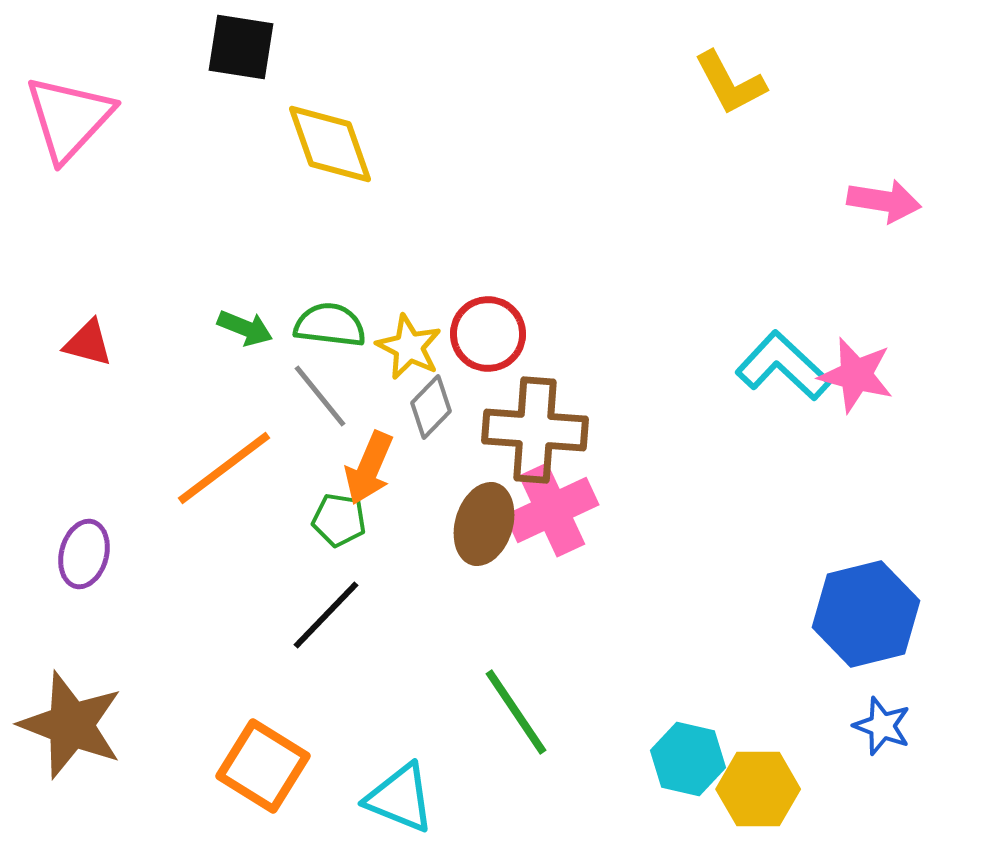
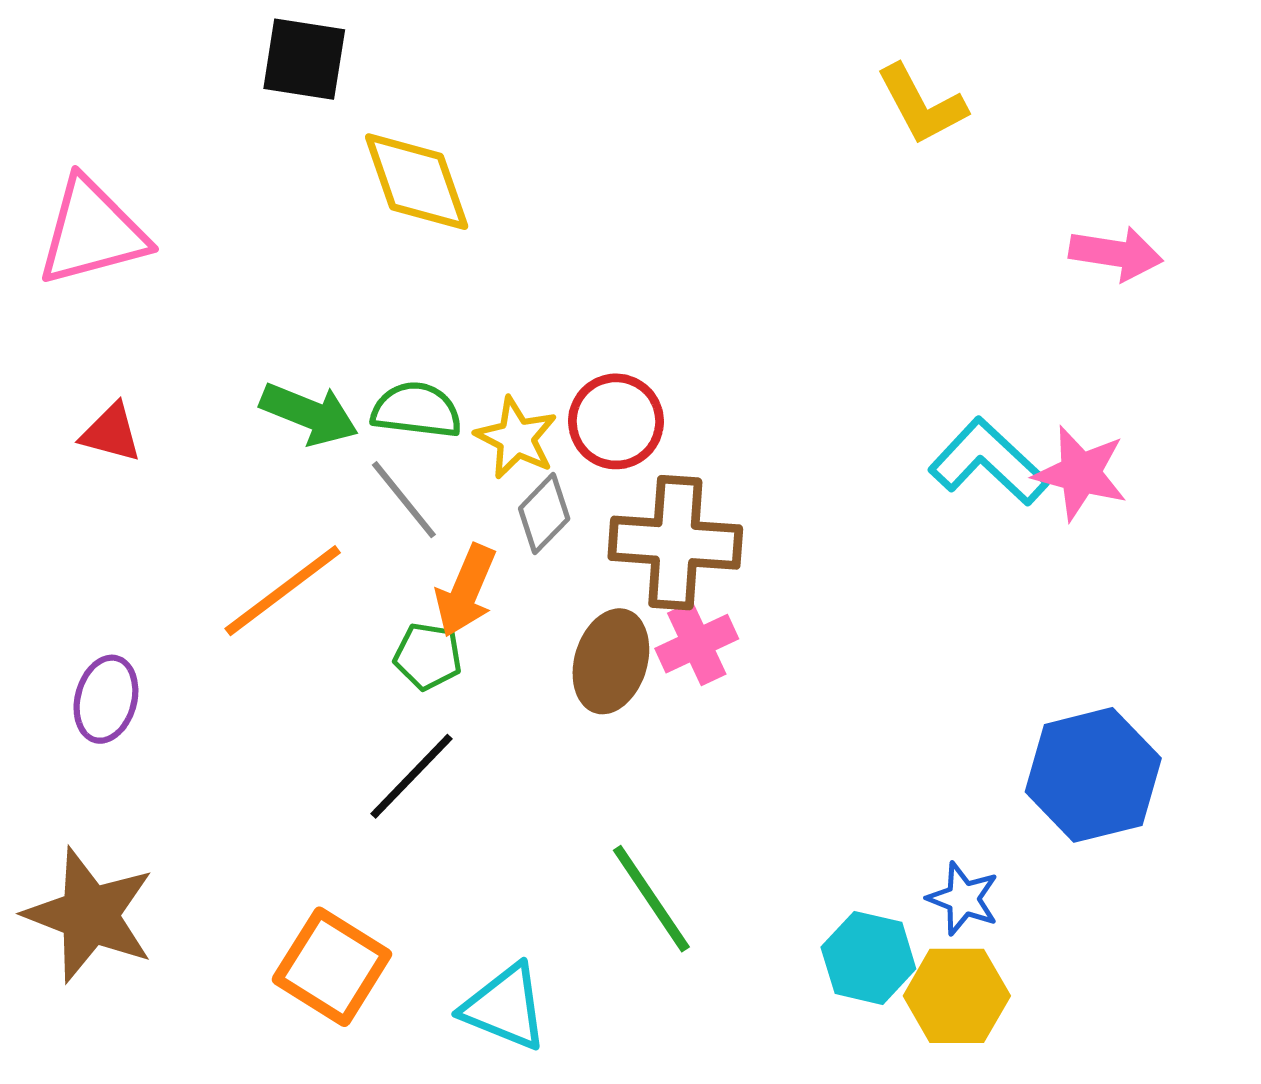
pink triangle: (69, 118) -> (92, 232), moved, turned 32
green arrow: (245, 328) -> (309, 414), size x1.4
pink cross: (552, 510) -> (697, 644), size x0.7
blue star: (882, 726) -> (963, 899), moved

